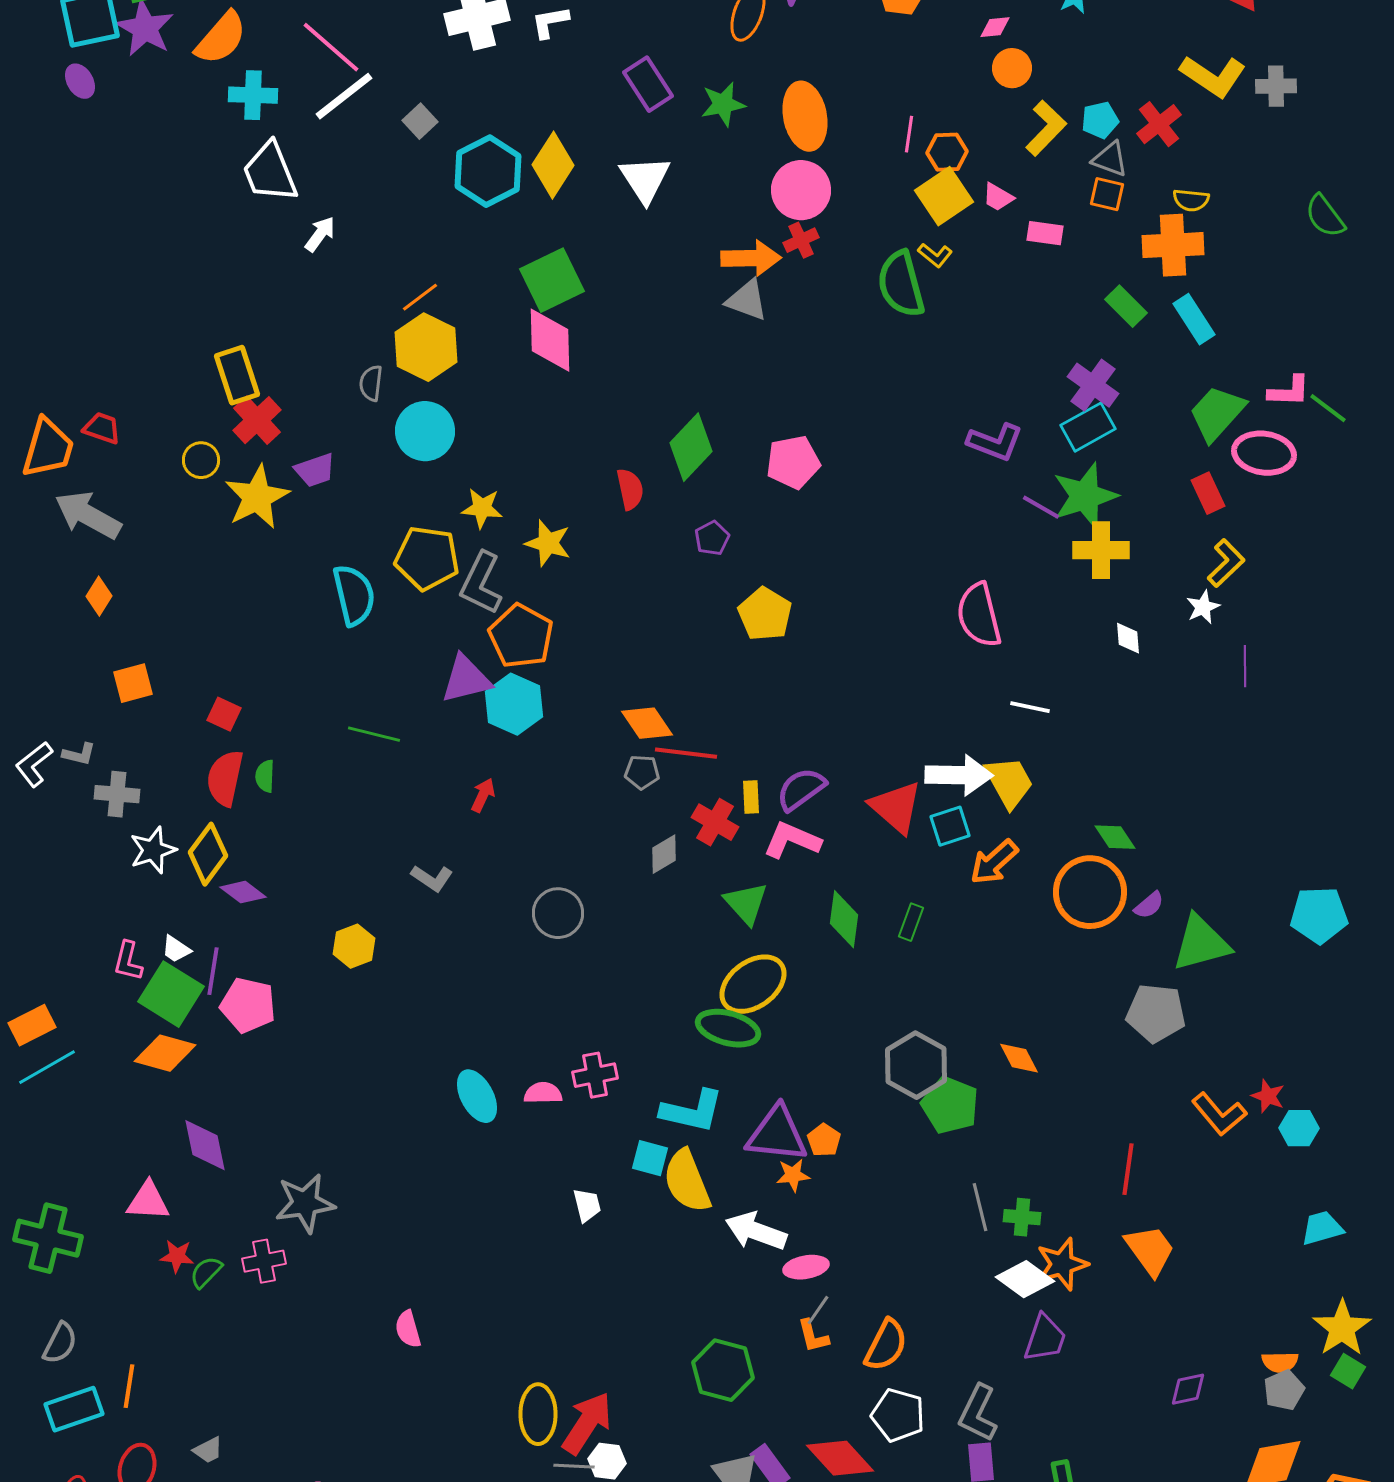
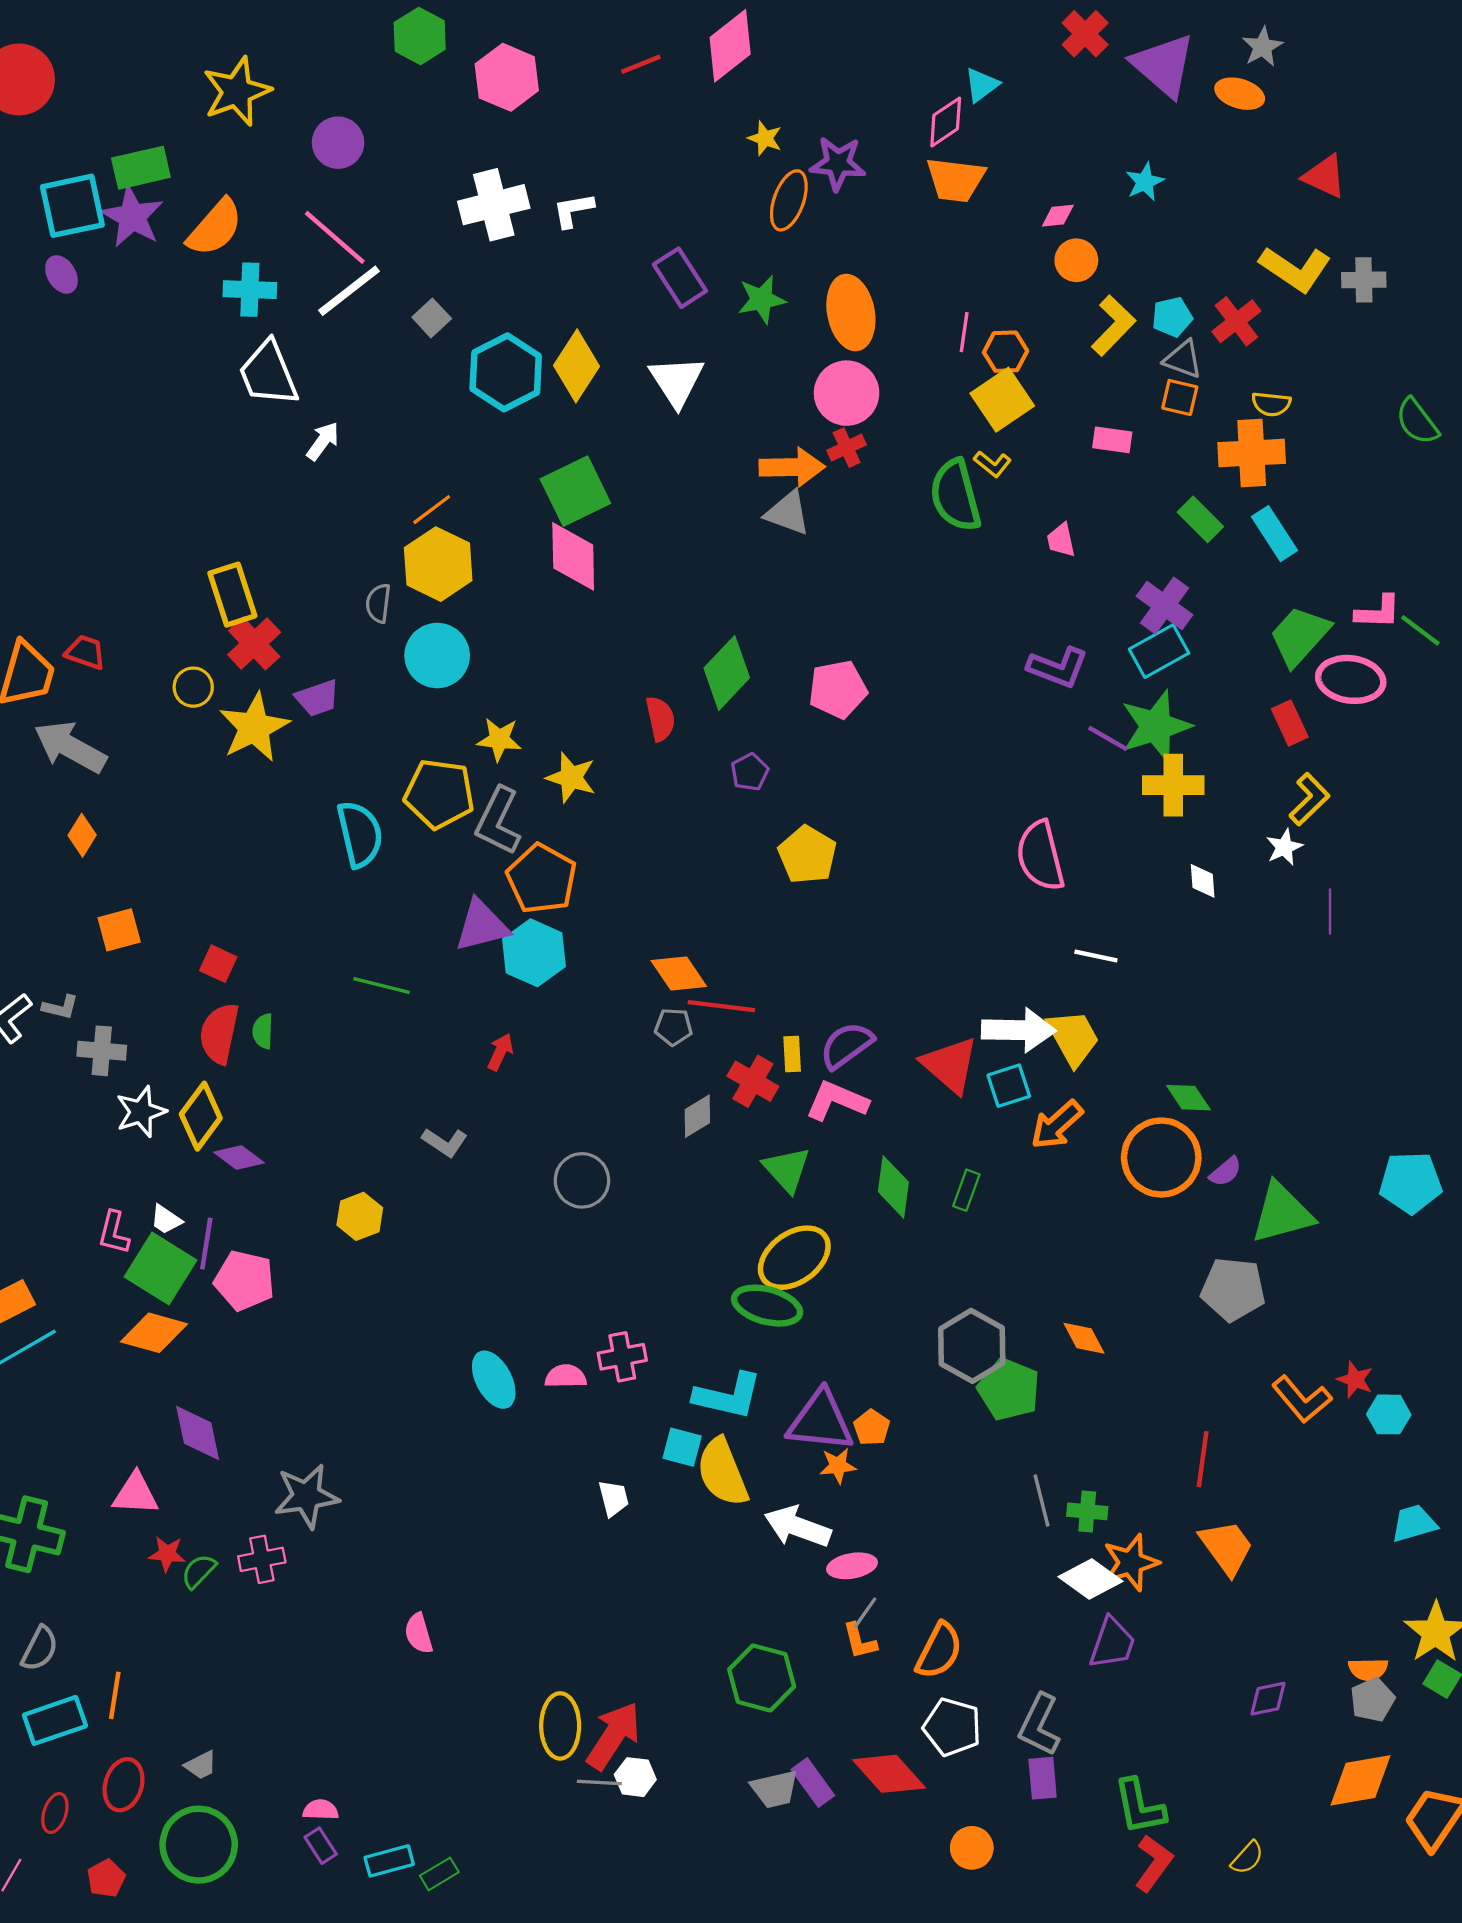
pink trapezoid: (998, 197) -> (1061, 540), moved, turned 48

